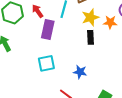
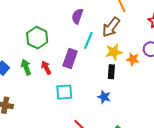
red arrow: (38, 11) -> (46, 68), moved
blue star: (80, 72) -> (104, 97), moved

